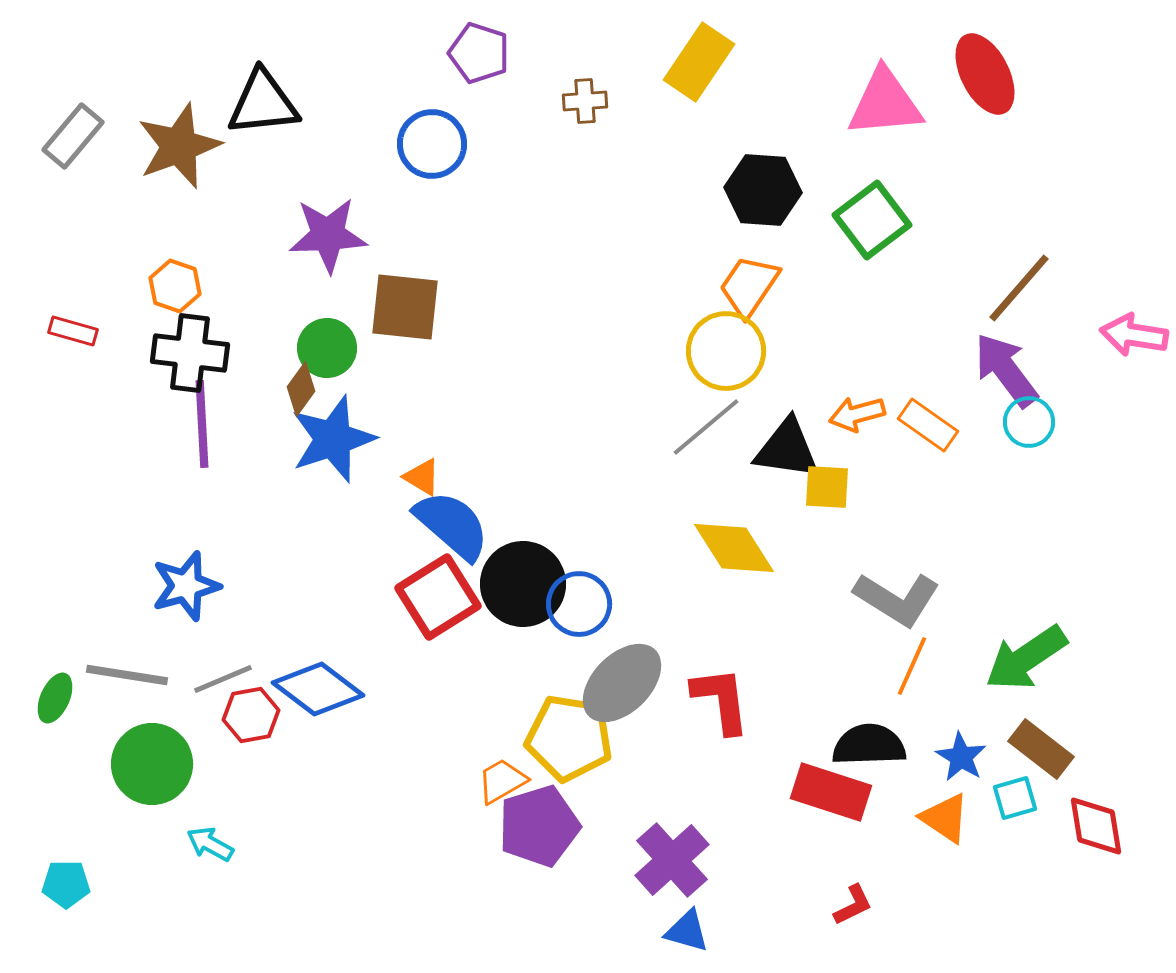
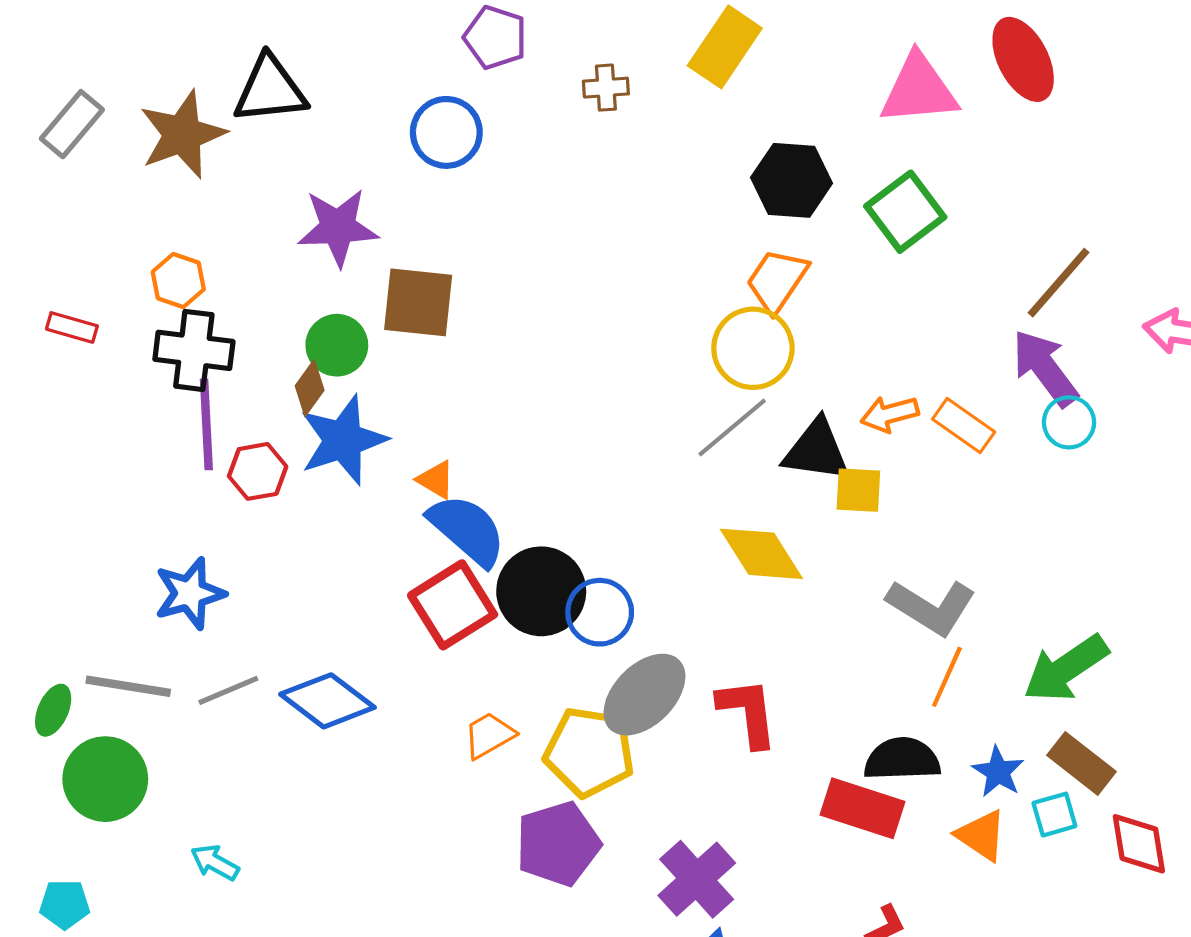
red hexagon: (251, 715) -> (258, 471), moved
green circle: (152, 764) -> (105, 779), moved
orange trapezoid: (502, 781) -> (489, 735), moved

